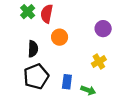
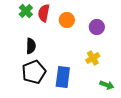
orange circle: (60, 37) -> (67, 20), moved
blue rectangle: (67, 82) -> (63, 77), size x1.5
green arrow: (88, 90) -> (107, 85), moved

